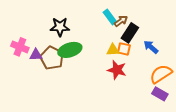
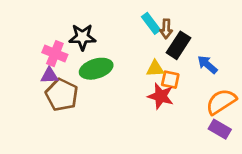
brown arrow: (121, 21) -> (166, 29), turned 128
pink cross: (20, 47) -> (55, 54), moved
orange square: (124, 49) -> (170, 80), moved
brown pentagon: (52, 58) -> (62, 95), moved

